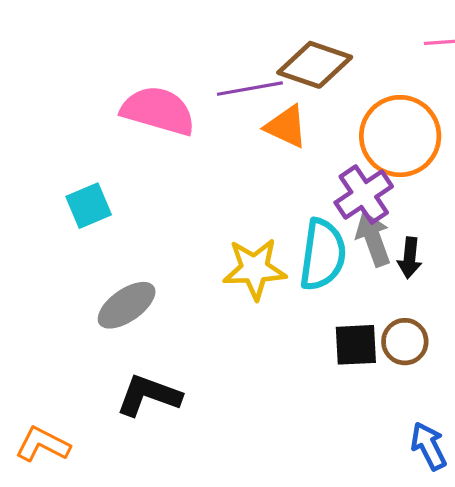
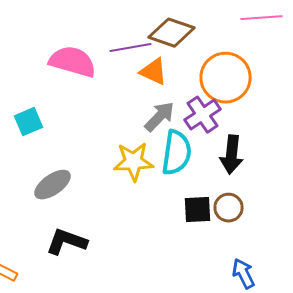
gray arrow: (373, 239) -> (160, 117), moved, turned 64
black arrow: (410, 258) -> (232, 155), size x1.5

